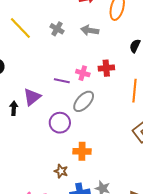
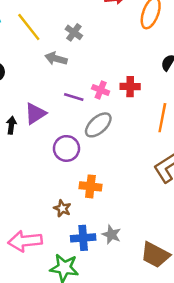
gray arrow: (90, 30) -> (56, 59), moved

